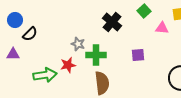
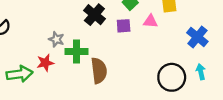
purple square: (138, 55) -> (124, 26), moved
brown semicircle: (102, 83) -> (99, 71), moved

